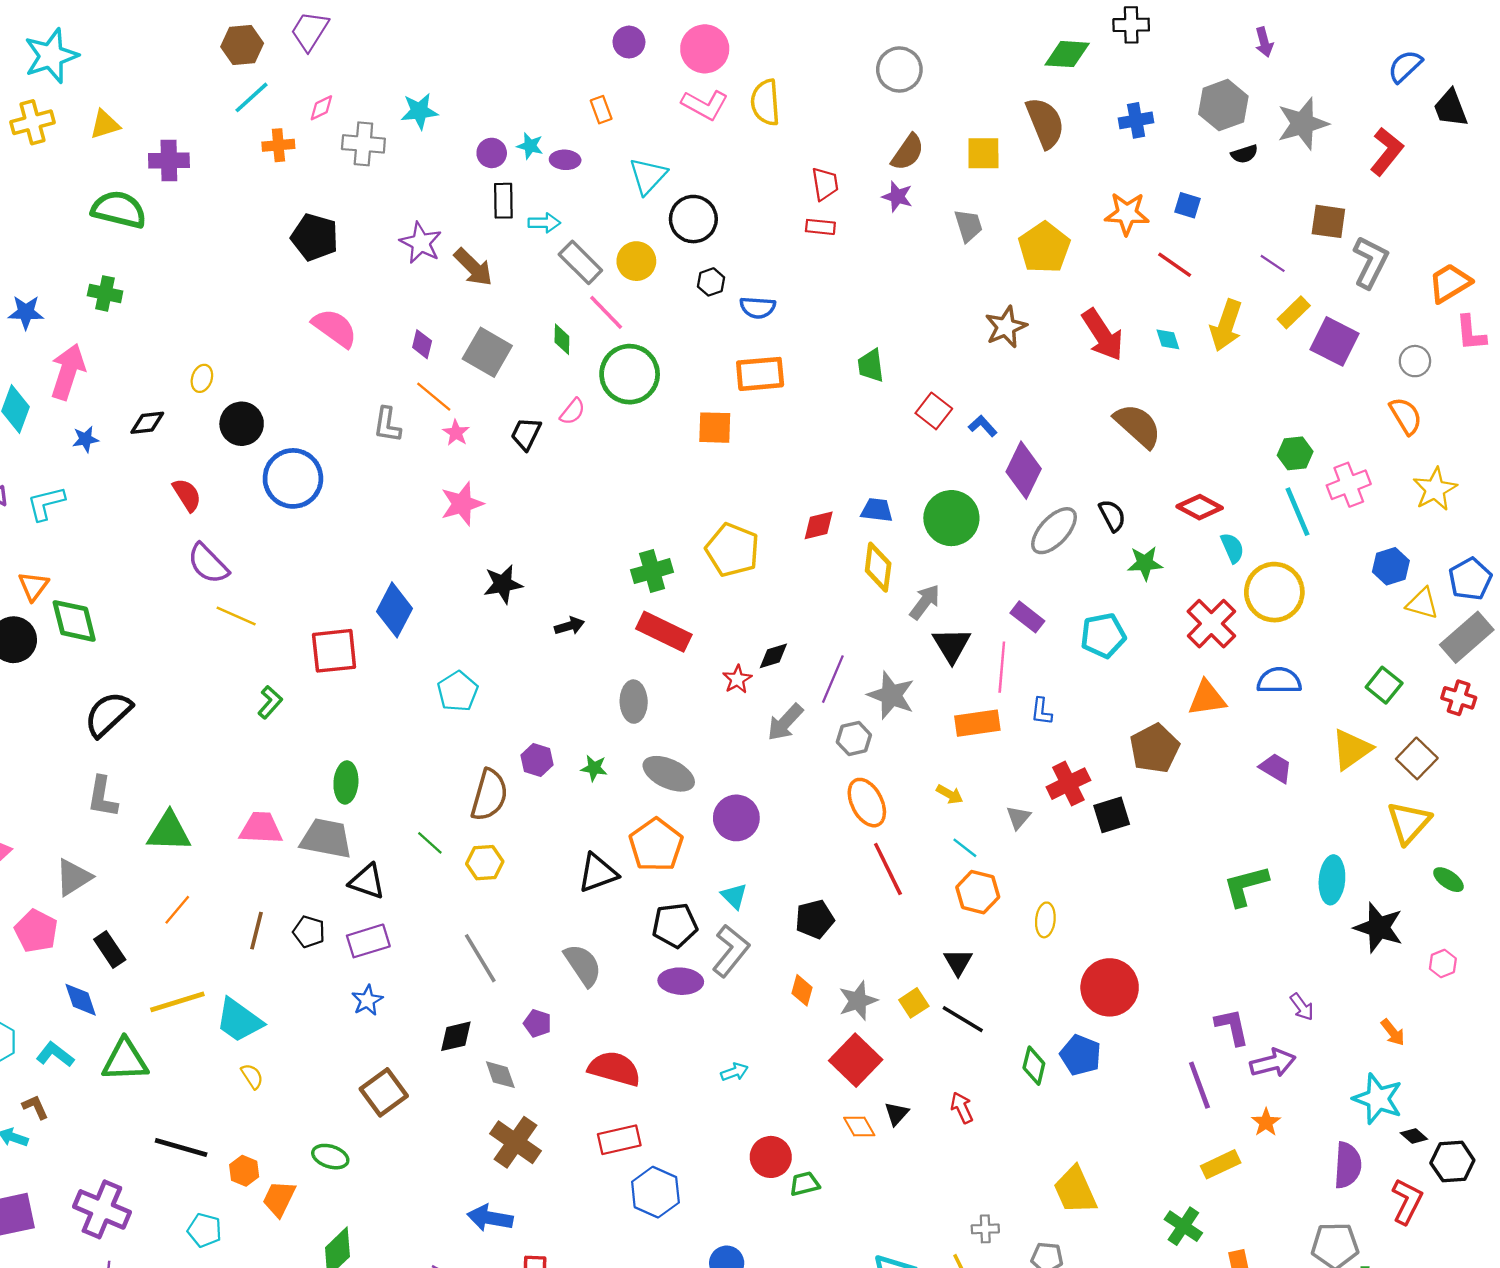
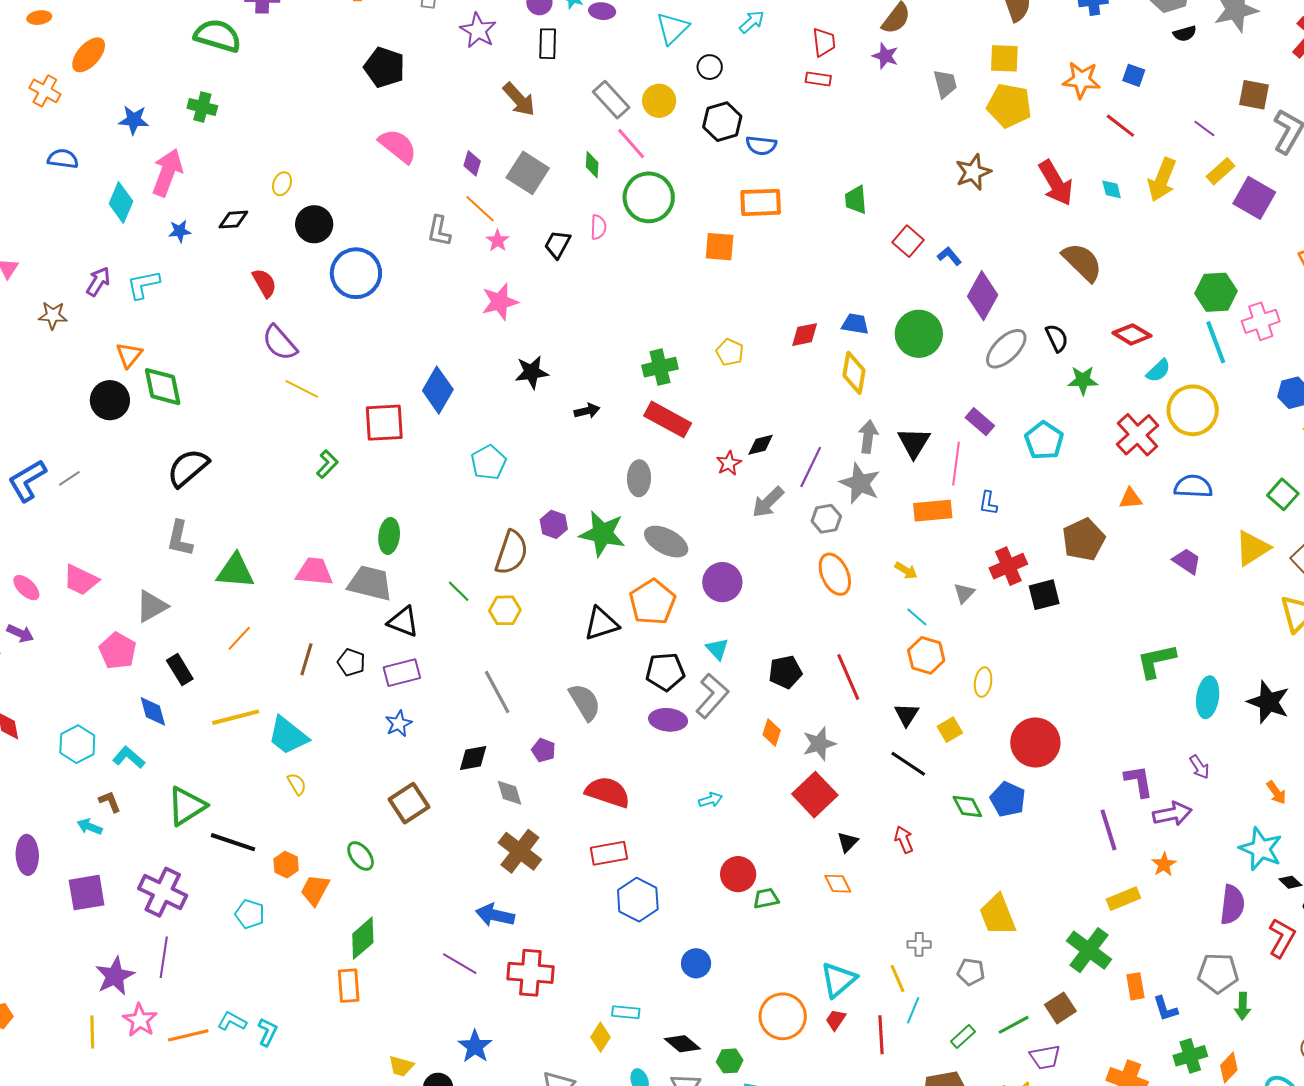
yellow square: (983, 153) -> (1004, 58), moved
black circle: (693, 219) -> (710, 67), size x0.6
cyan arrow: (544, 223) -> (752, 22), moved, turned -44
purple star: (421, 243) -> (478, 30), moved
yellow pentagon: (1044, 248) -> (1009, 106), turned -30
black hexagon: (711, 282) -> (722, 122), size x1.6
pink semicircle: (573, 412) -> (598, 227), turned -40
green hexagon: (1295, 453) -> (1216, 292), size x1.4
cyan semicircle: (1232, 548) -> (1158, 371), turned 68
yellow pentagon: (732, 550) -> (730, 352), size x0.6
gray arrow: (925, 602) -> (868, 437), moved, turned -32
cyan pentagon: (1103, 635) -> (1044, 441), turned -30
orange triangle: (1207, 698) -> (1131, 499), size x0.7
green star: (594, 768) -> (602, 534), size x2.0
red line: (888, 869) -> (848, 677), moved
cyan ellipse: (1332, 880) -> (1208, 697), moved
yellow square: (914, 1003) -> (950, 730), moved
green triangle: (125, 1060) -> (187, 806), moved, turned -33
green diamond: (1034, 1066) -> (967, 806), turned -44
orange diamond: (859, 1127) -> (838, 884), moved
green ellipse: (330, 1157) -> (361, 856), turned 32
green cross: (1183, 1226) -> (1089, 950), size x1.4

